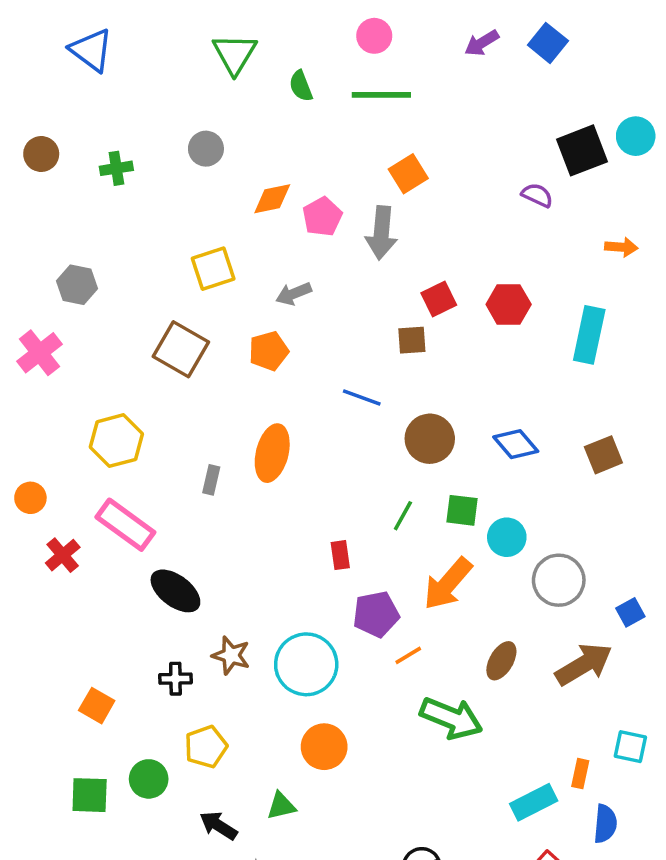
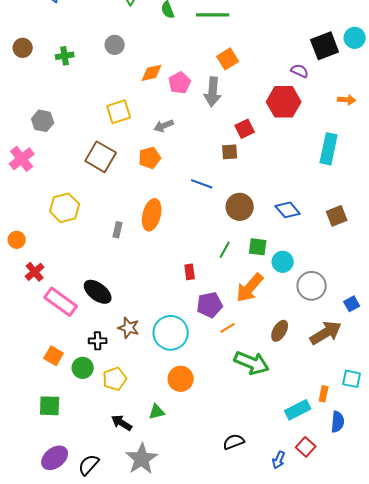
red hexagon: (509, 304) -> (284, 102), moved, size x1.4
pink rectangle: (125, 525) -> (61, 302), moved
green circle: (149, 779) -> (83, 368), moved

